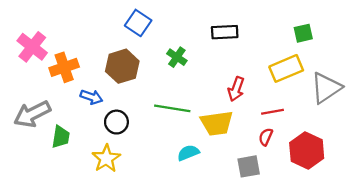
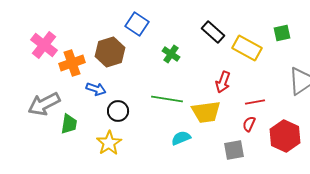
black rectangle: (225, 32) -> (213, 32), turned 45
brown hexagon: (122, 66) -> (110, 52), moved
yellow rectangle: (286, 68) -> (247, 48), moved, turned 52

